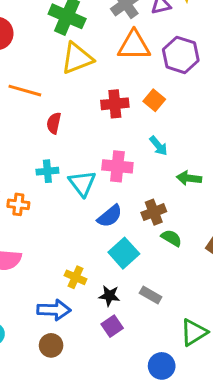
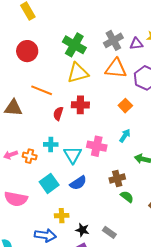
red cross: (115, 104) -> (80, 105), moved
cyan arrow: (158, 146) -> (125, 136), turned -112
orange cross: (18, 204) -> (30, 156), moved
blue semicircle: (110, 216) -> (78, 183), moved
cyan square: (124, 253) -> (49, 183), moved
yellow cross: (75, 277) -> (62, 216), turned -32

